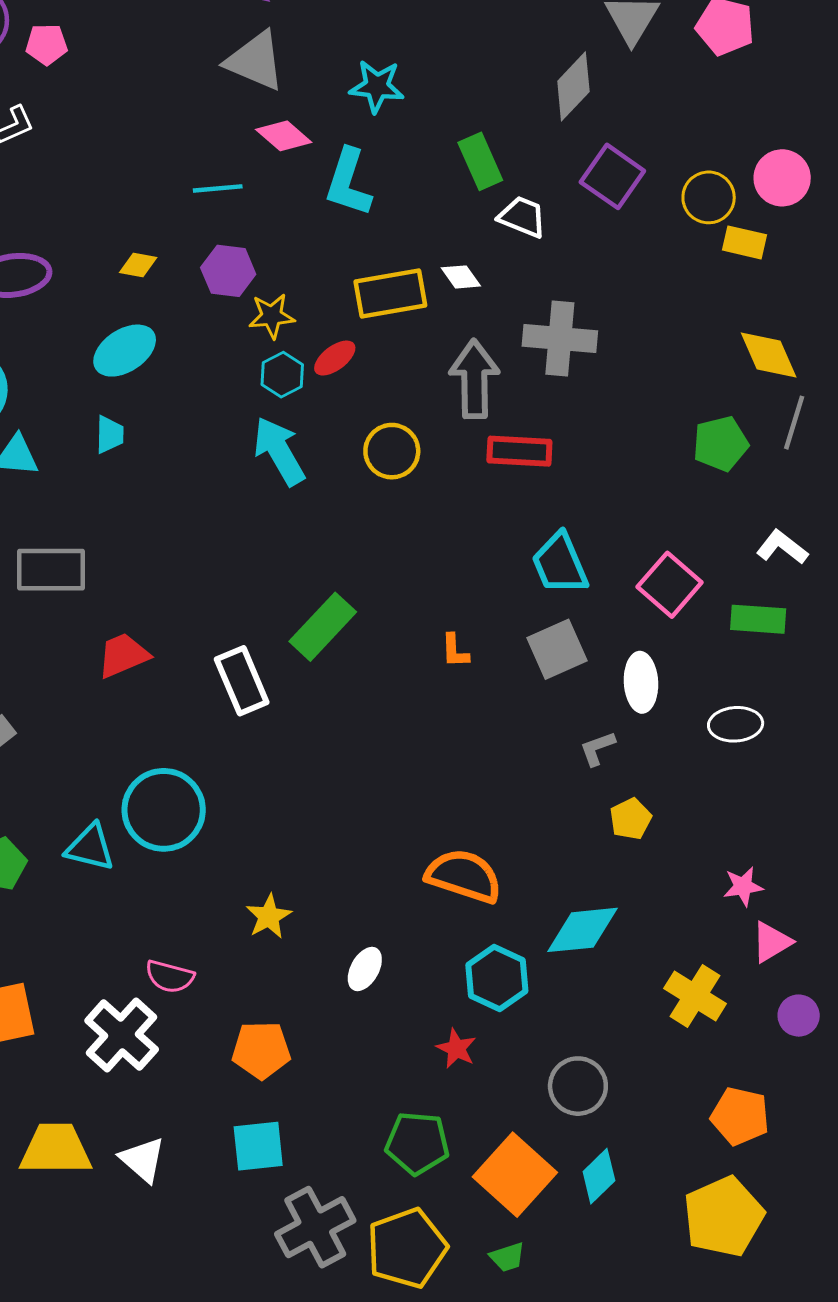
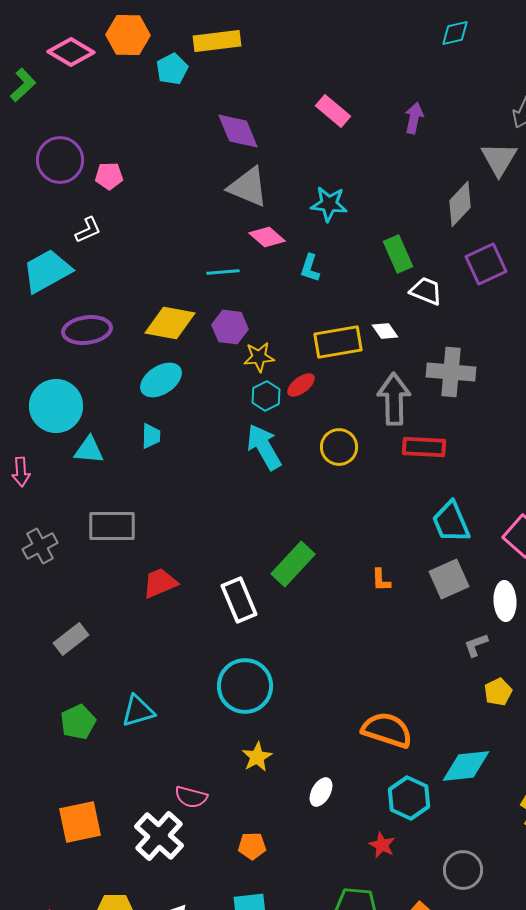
purple square: (612, 176) -> (486, 264), turned 30
cyan L-shape: (348, 182) -> (310, 268), size x0.6
yellow diamond: (138, 265) -> (170, 323), size x2.0
cyan circle: (164, 810) -> (245, 686), moved
cyan triangle: (90, 847) -> (138, 711), turned -30
orange pentagon: (261, 1050) -> (252, 846), size x0.7

